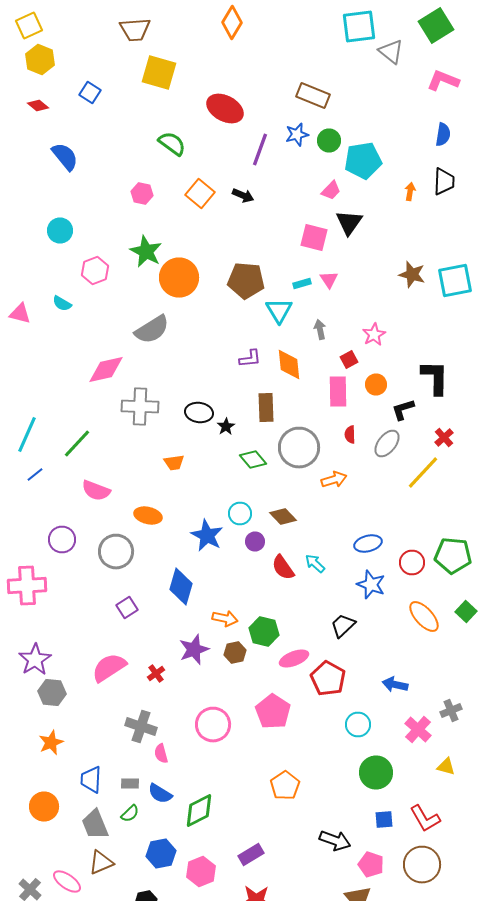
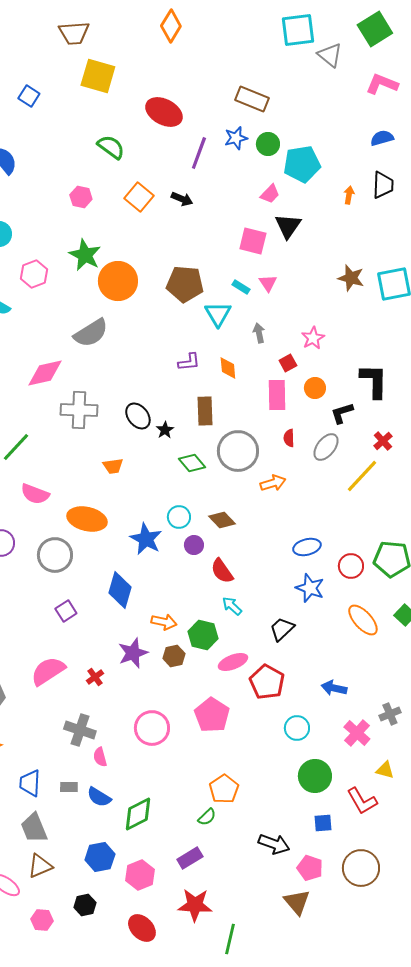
blue semicircle: (443, 134) -> (382, 138), turned -115
cyan rectangle: (302, 284) -> (241, 287), turned 48
orange diamond: (289, 364) -> (228, 368), size x0.7
black ellipse: (199, 412) -> (138, 416), turned 44
orange ellipse: (148, 516) -> (87, 519), size x1.4
cyan arrow: (315, 564) -> (232, 606), moved
green semicircle: (130, 814) -> (207, 817), moved
red L-shape: (425, 818) -> (362, 801), moved

